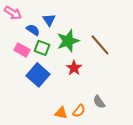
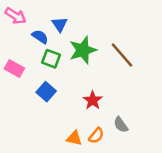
pink rectangle: (22, 50) -> (14, 68), moved
red star: (74, 68) -> (93, 100), moved
blue square: (38, 75) -> (46, 92), size x0.7

